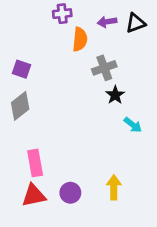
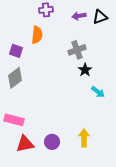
orange semicircle: (80, 39) -> (37, 35), moved
pink rectangle: (35, 163) -> (14, 120), moved, turned -66

